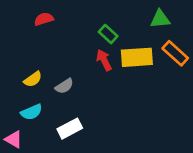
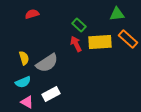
yellow semicircle: (33, 79) -> (24, 58), turned -72
gray semicircle: (64, 86) -> (47, 63), size x1.6
pink triangle: (14, 139) -> (27, 102), moved

